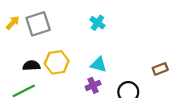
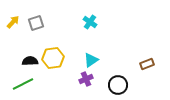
gray square: (38, 24) -> (36, 23), size x0.7
cyan triangle: (99, 65) -> (91, 60), turned -49

